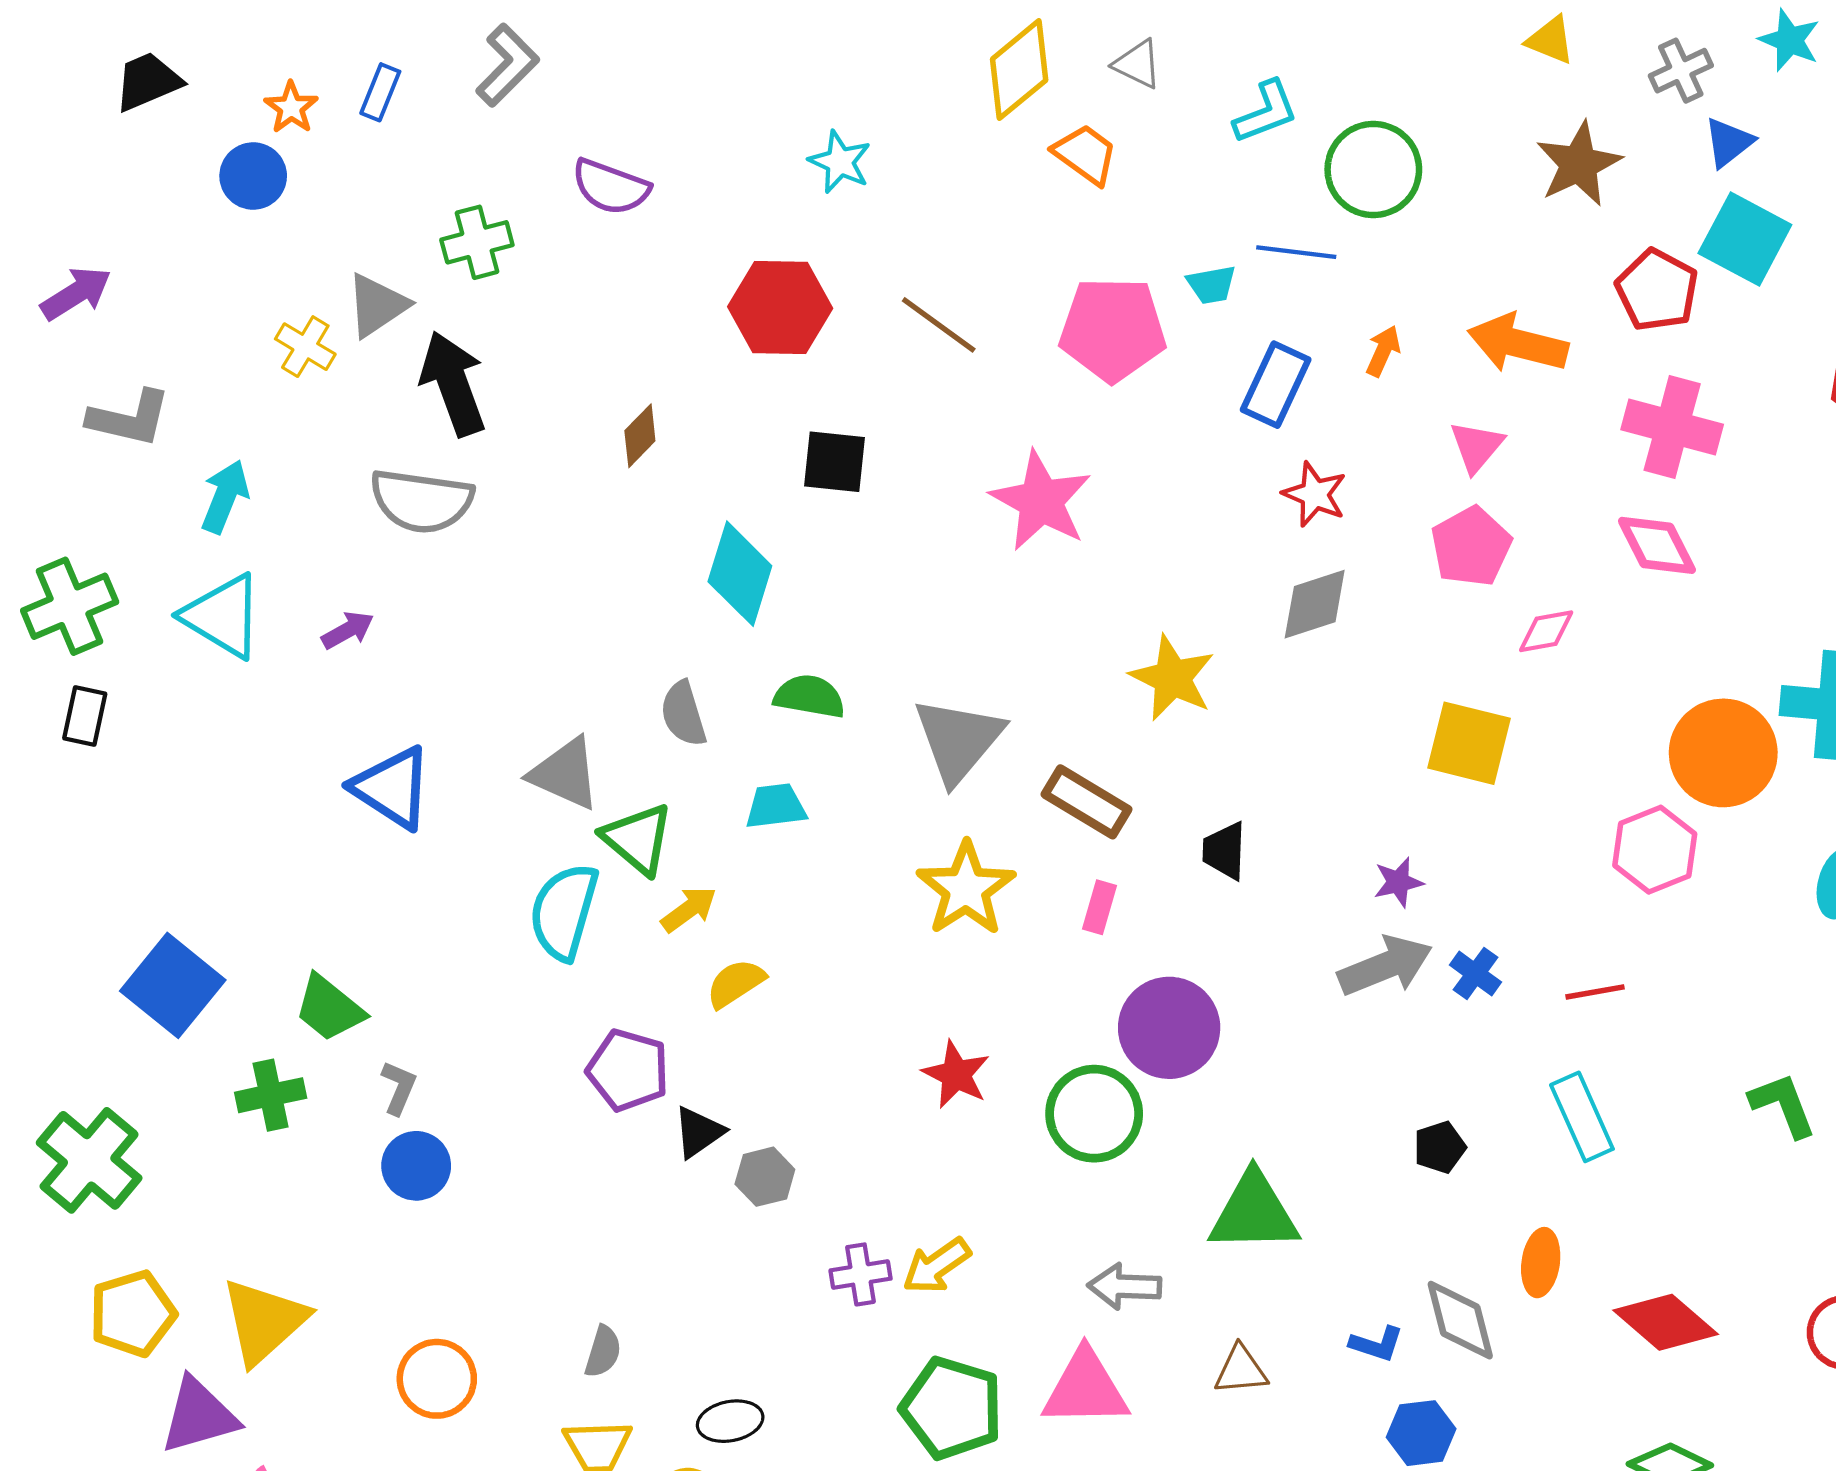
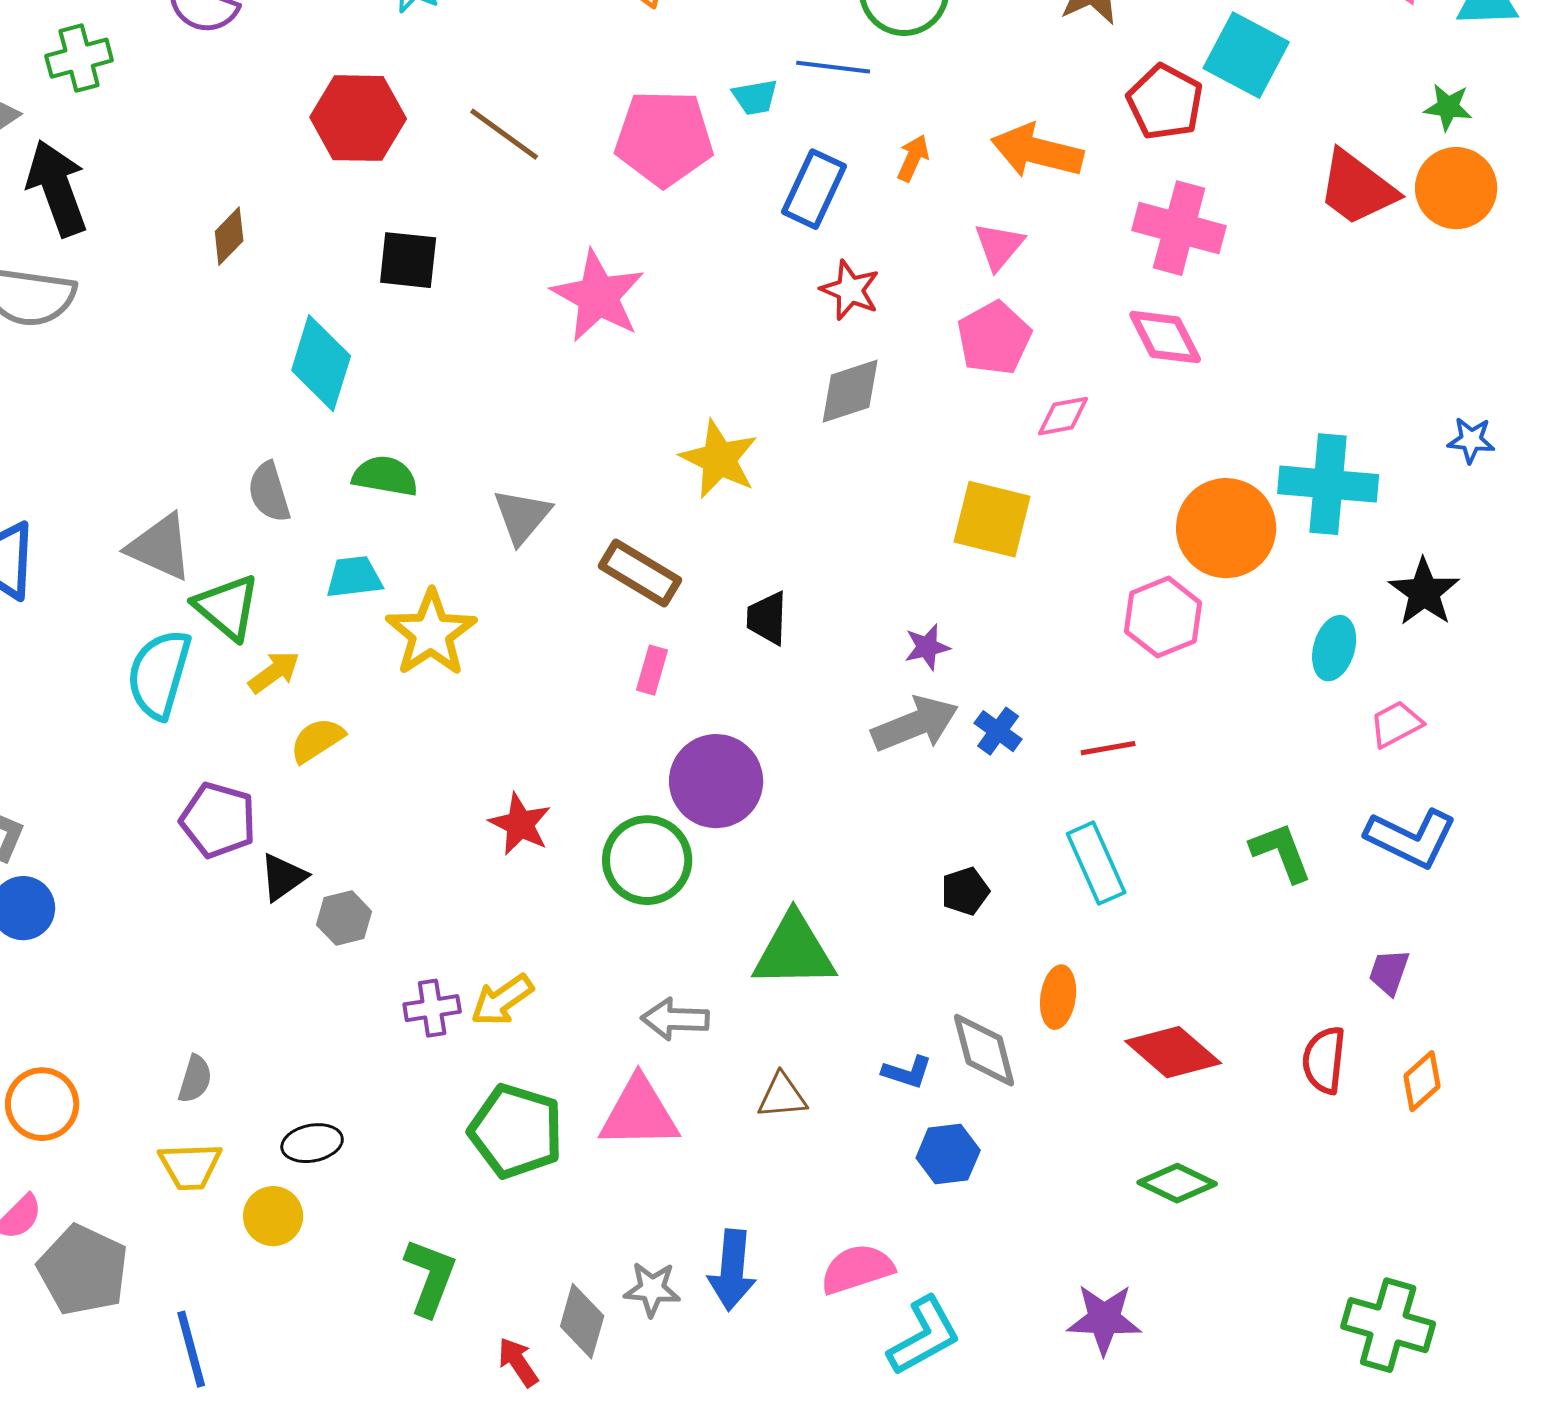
gray triangle: (958, 740) -> (522, 516), size x0.7
yellow star: (966, 889) -> (431, 633), moved

